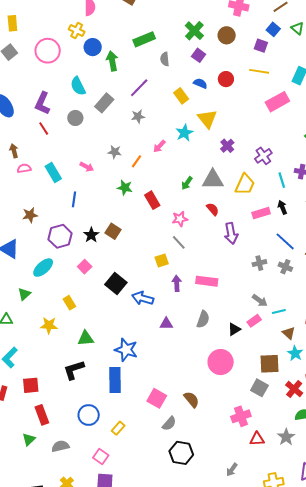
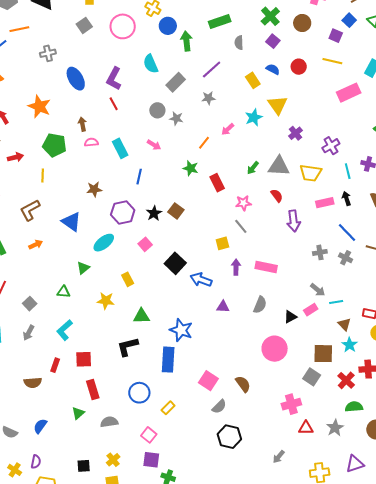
gray circle: (75, 118) -> (157, 110), moved
gray star: (115, 152) -> (176, 118), moved
yellow trapezoid: (245, 184) -> (311, 173), turned 70

